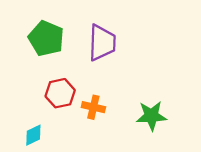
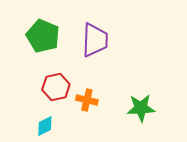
cyan diamond: (33, 135) -> (45, 126), moved

